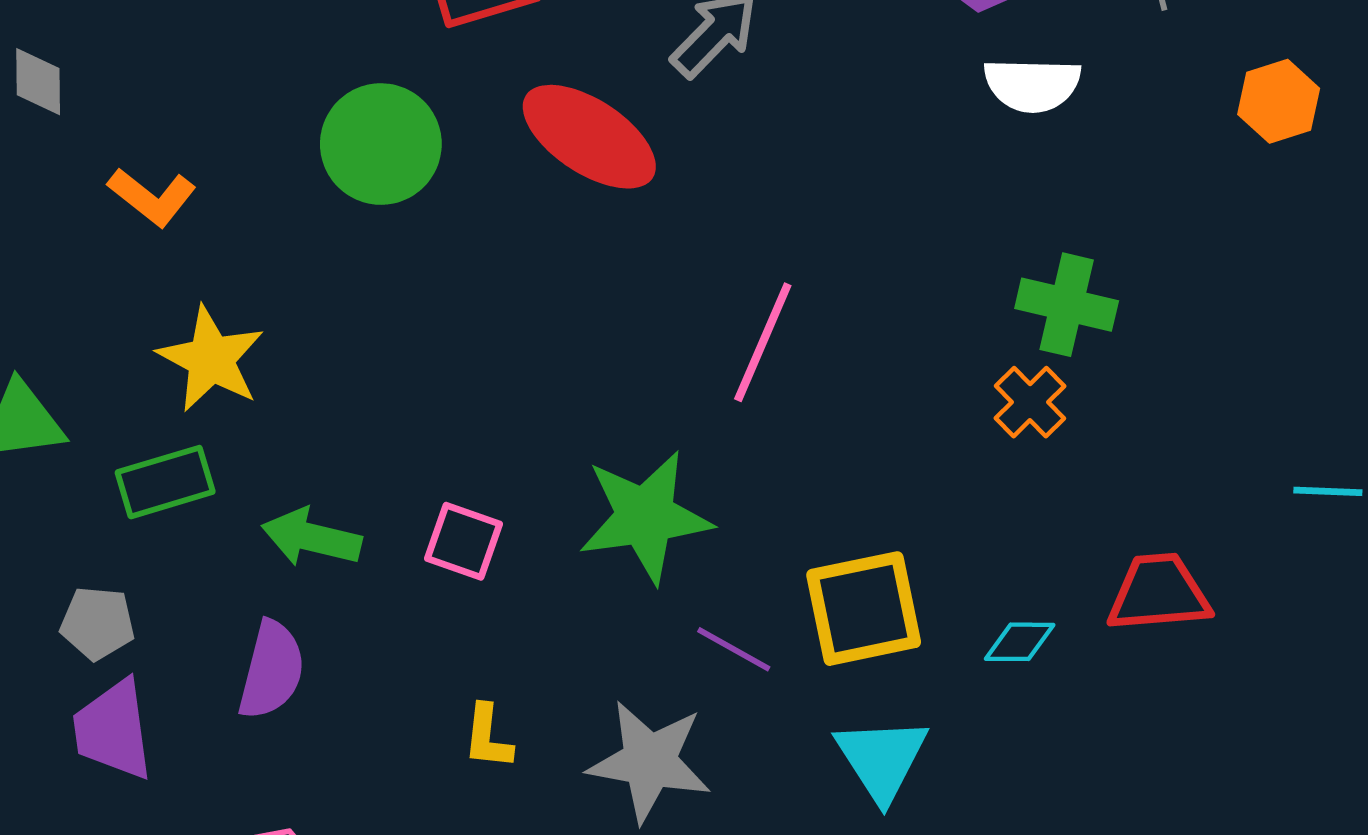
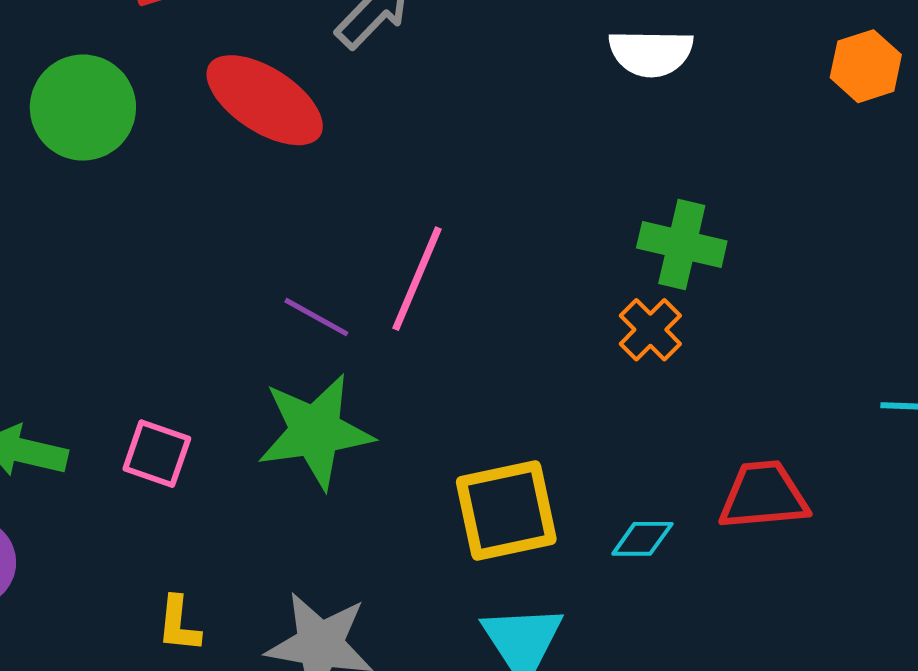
purple line: (734, 649) -> (316, 317), moved

